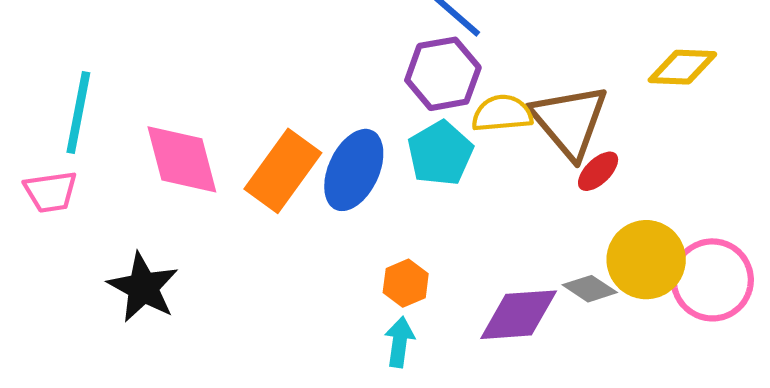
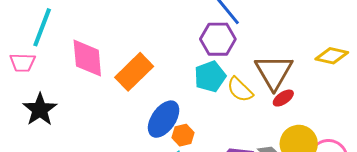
yellow semicircle: (502, 113) -> (240, 90), moved, turned -140
blue ellipse: (354, 170) -> (164, 119), moved
black star: (143, 287) -> (40, 110), moved

